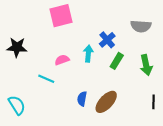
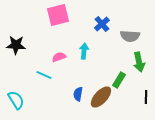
gray semicircle: (141, 26) -> (130, 36), moved
blue cross: (107, 40) -> (102, 24), moved
green rectangle: (117, 61) -> (119, 80), moved

